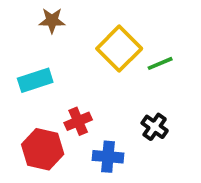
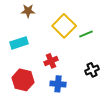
red cross: (78, 121) -> (51, 61), moved
black cross: (155, 127) -> (92, 70), moved, turned 32

